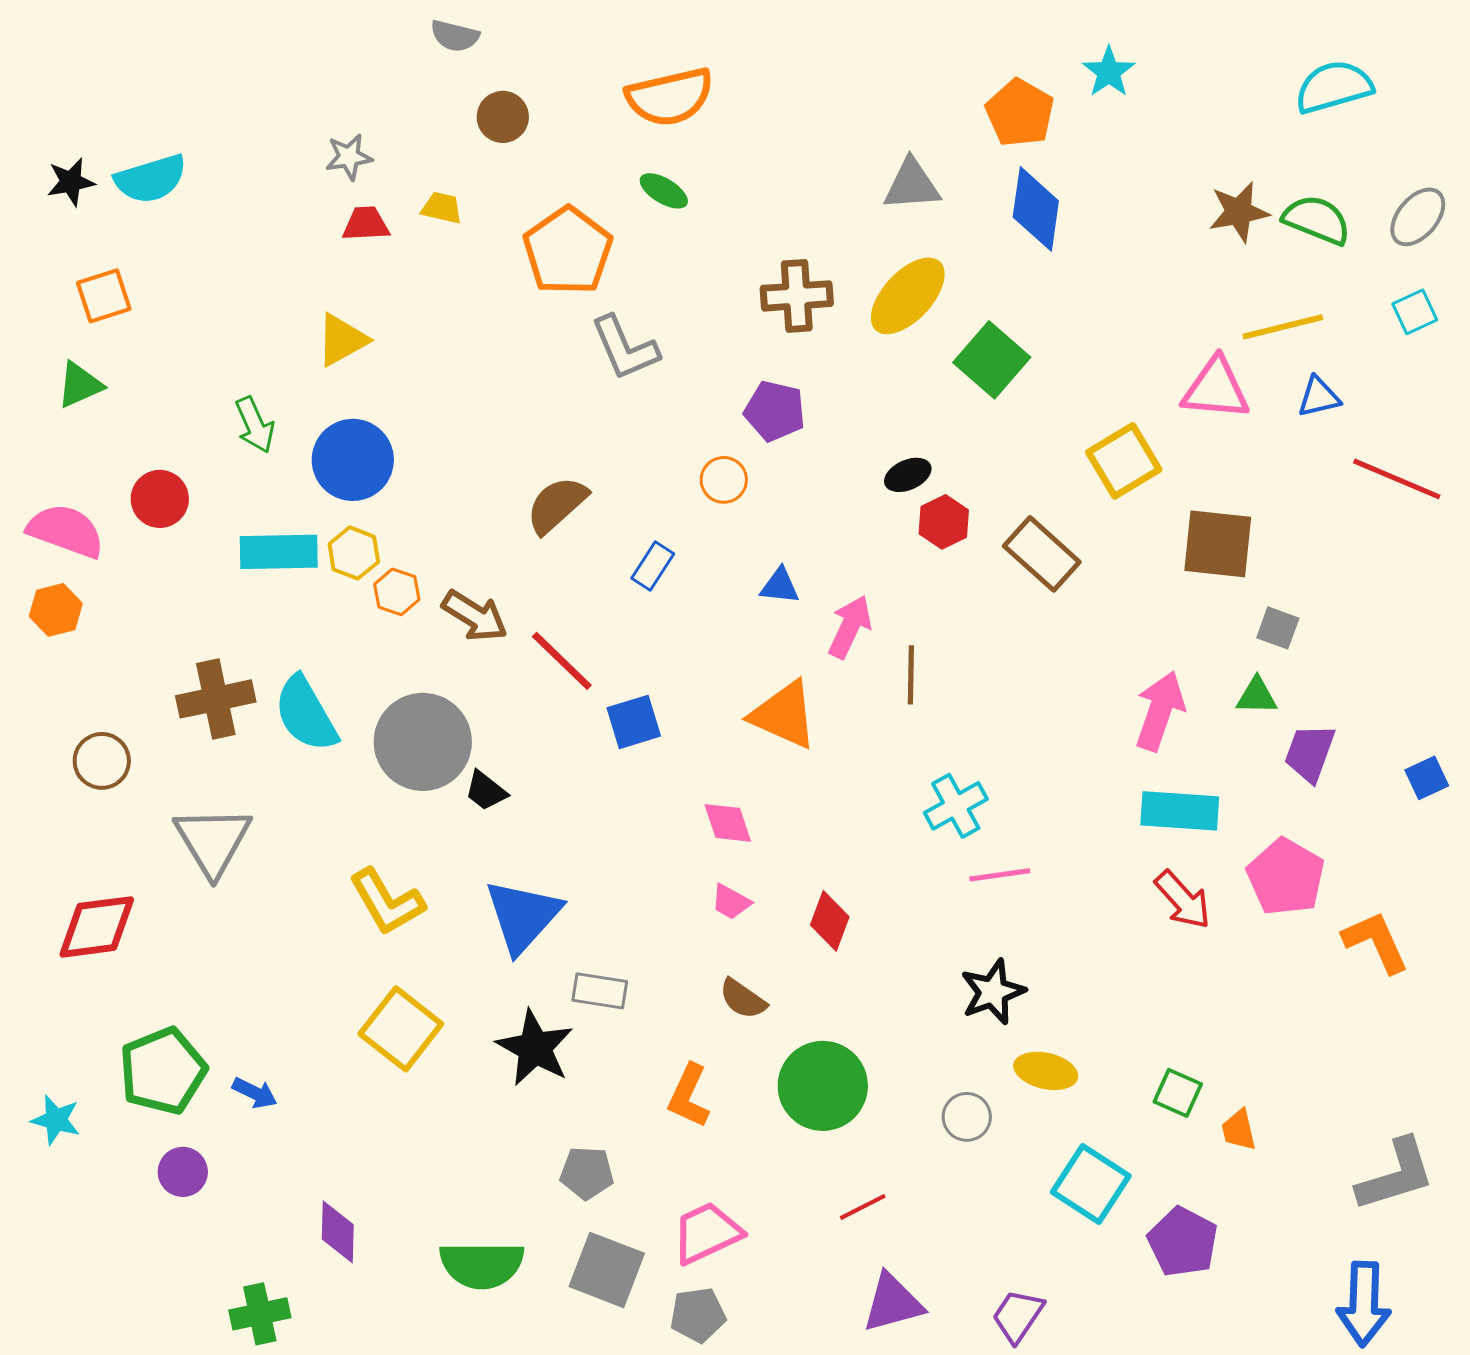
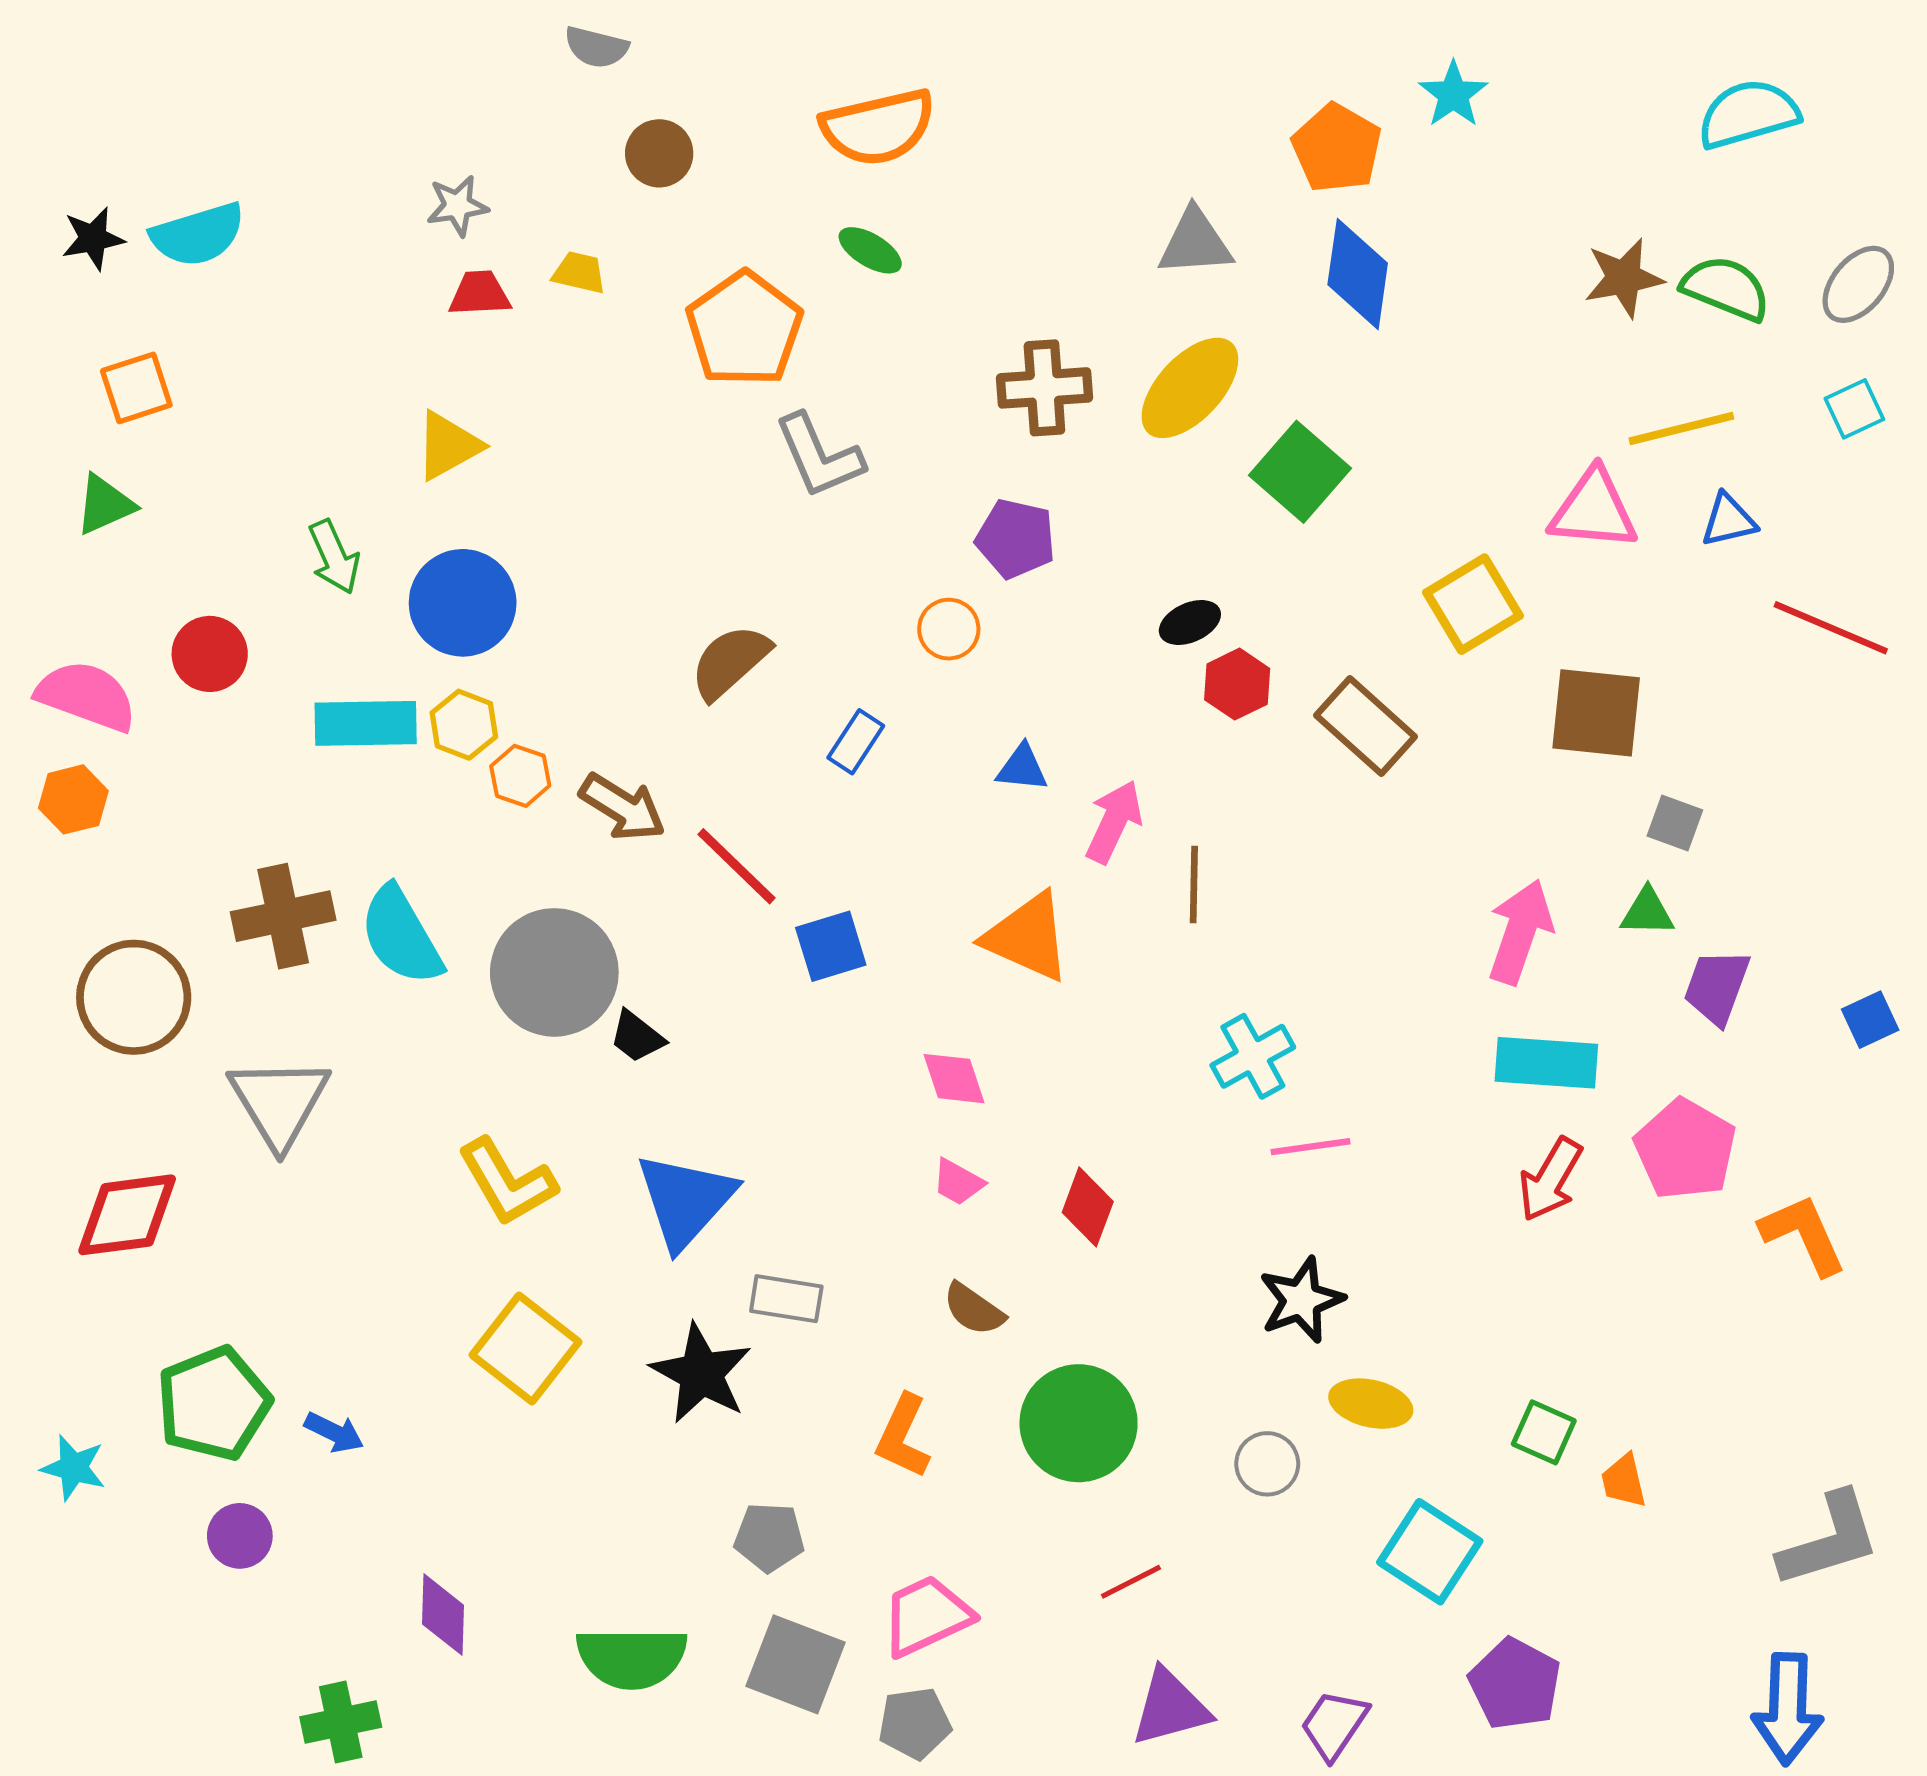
brown circle: (102, 761) -> (134, 997), size x1.5
red arrow: (1183, 900) -> (1550, 1179), turned 72
purple pentagon: (1183, 1242) -> (1515, 1684), moved

